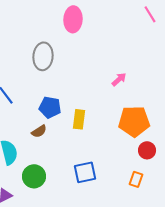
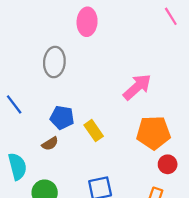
pink arrow: (119, 79) -> (137, 87), size x1.8
yellow rectangle: (79, 119) -> (94, 131), turned -42

